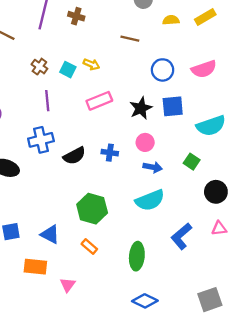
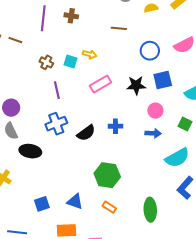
black star: (141, 108) -> (136, 85), turned 30
pink circle: (145, 142) -> (155, 111), moved
cyan semicircle: (150, 200) -> (177, 158), moved

